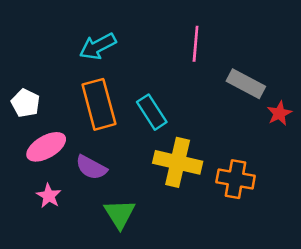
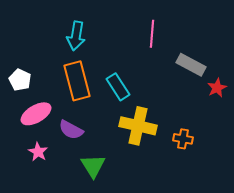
cyan arrow: (98, 46) -> (76, 36), turned -52
orange cross: (236, 179) -> (183, 139), size x0.7

